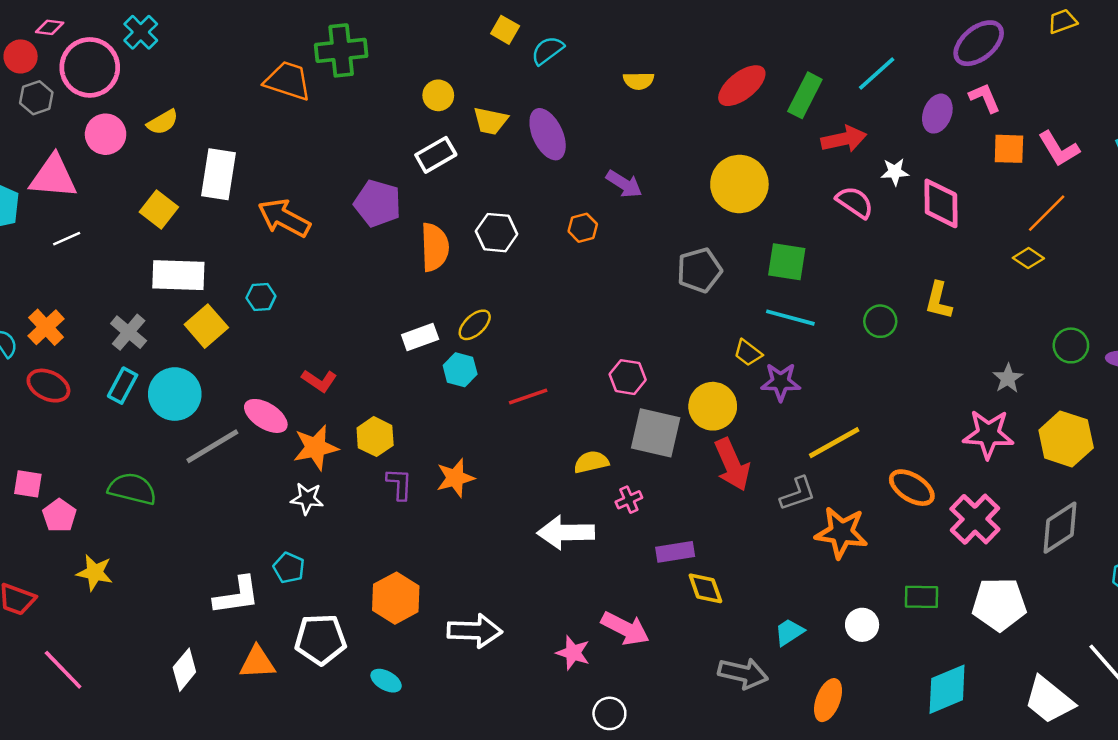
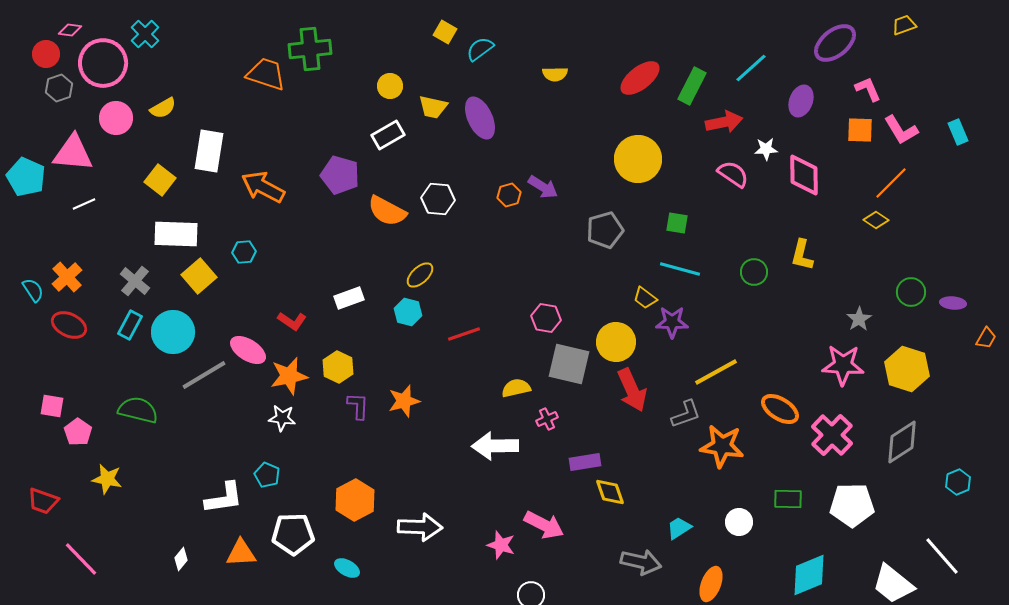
pink L-shape: (985, 98) -> (868, 89), moved
purple arrow: (624, 184) -> (543, 187), moved
orange semicircle: (435, 247) -> (387, 211), turned 120
green square: (787, 262) -> (677, 223), size x0.7
white rectangle: (420, 337) -> (349, 298), moved
white diamond: (184, 670) -> (181, 559), size x0.7

